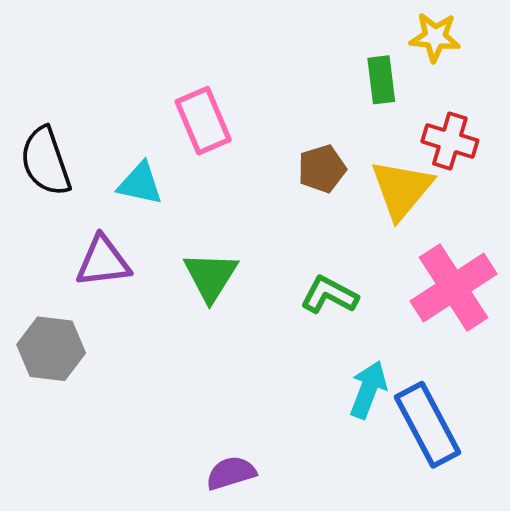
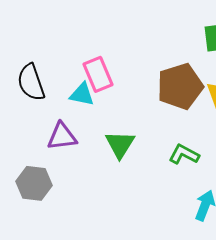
pink rectangle: (203, 121) -> (98, 74), moved
brown pentagon: (322, 169) -> (180, 86), size x1.8

